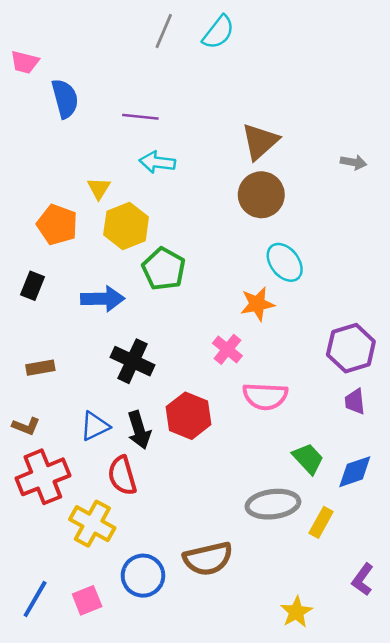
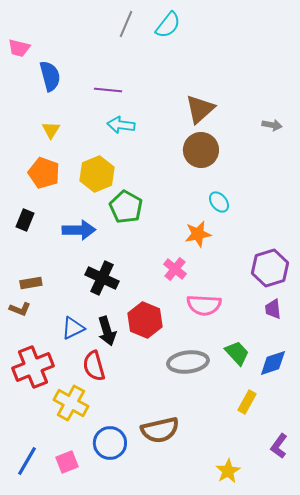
yellow triangle: (99, 188) -> (51, 130), moved
cyan ellipse: (285, 262) -> (219, 202), size x0.7
brown L-shape: (26, 426) -> (20, 309), moved
gray ellipse: (273, 504) -> (188, 362), moved

